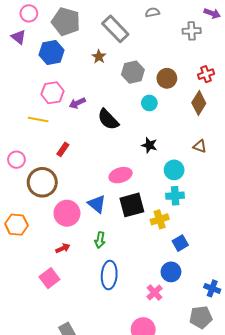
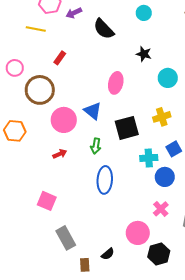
pink ellipse: (121, 175) -> (116, 83), turned -60
cyan cross: (175, 196) -> (149, 158), moved
black square: (132, 205) -> (127, 128), moved
yellow cross: (160, 219) -> (162, 117), moved
pink square: (49, 278) -> (47, 201), moved, turned -30
pink cross: (155, 293) -> (161, 209), moved

